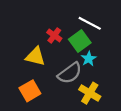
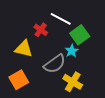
white line: (90, 23) -> (61, 19), moved
green square: (80, 41) -> (80, 35), moved

